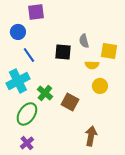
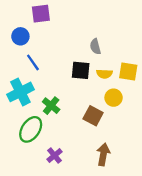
yellow square: (109, 51) -> (128, 72), moved
black square: (63, 52) -> (81, 70), moved
brown square: (70, 102) -> (93, 116), moved
purple cross: (27, 143) -> (54, 156), moved

